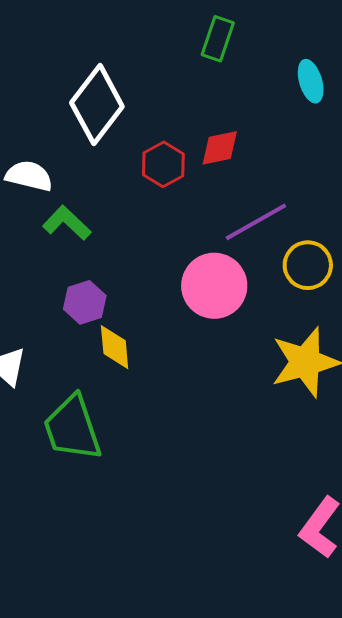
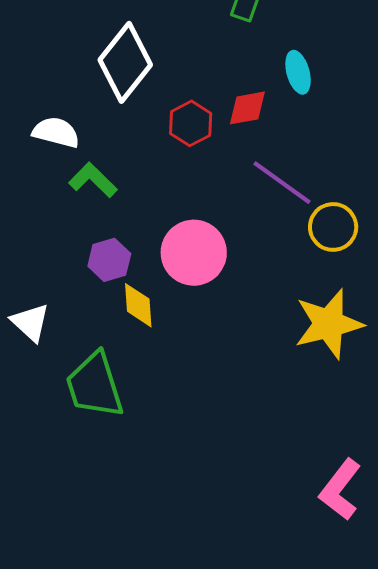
cyan ellipse: (311, 81) -> (298, 72), moved
purple line: (256, 222) -> (282, 183), turned 64
pink circle: (214, 286) -> (194, 253), moved

